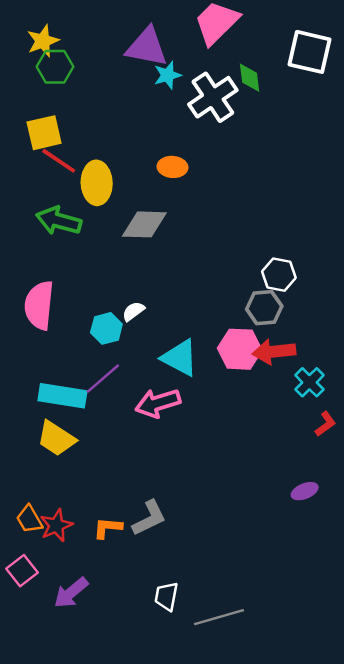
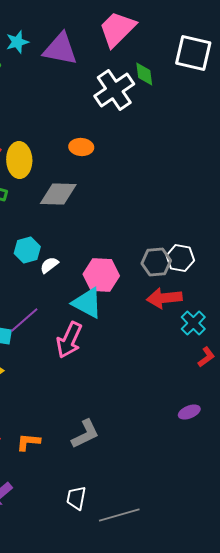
cyan star: (168, 75) -> (17, 42), moved
white hexagon: (279, 275) -> (180, 258), moved
cyan hexagon: (106, 328) -> (27, 250), moved
pink hexagon: (240, 349) -> (101, 275), moved
pink arrow: (158, 403) -> (69, 340), turned -48
gray L-shape: (149, 518) -> (85, 434), moved

